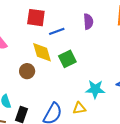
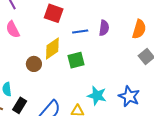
blue line: (57, 31) -> (80, 31), moved
yellow diamond: (42, 52) -> (52, 49), turned 60

